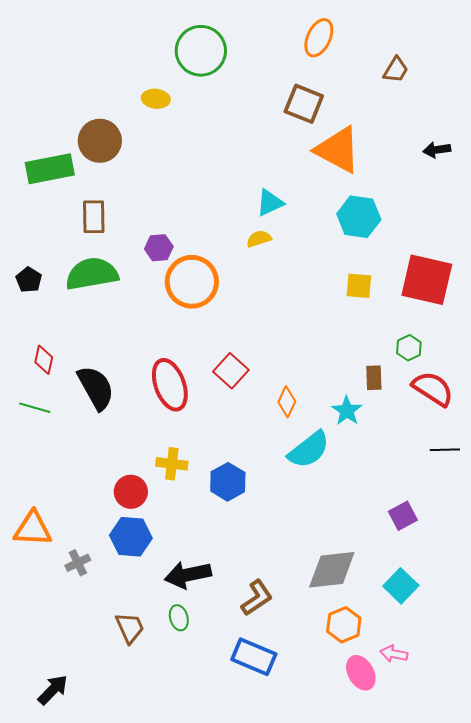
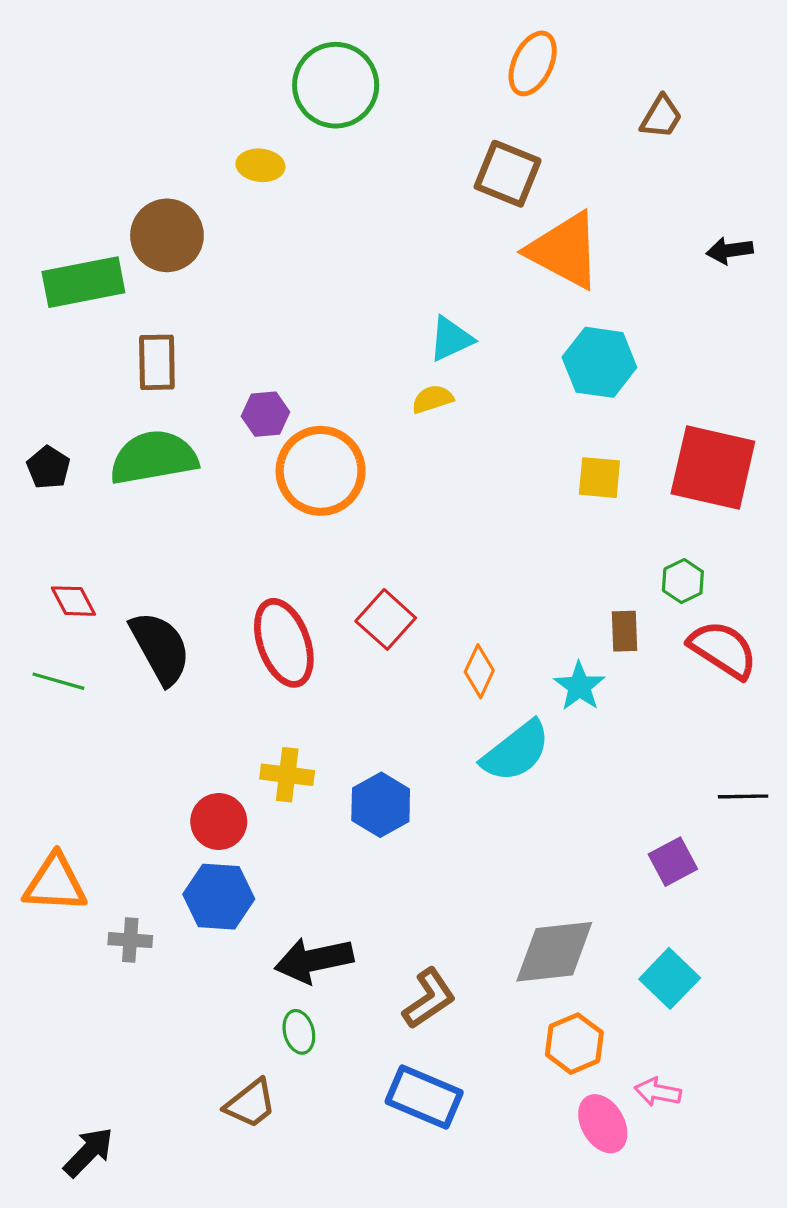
red diamond: (44, 360) -> (73, 601), turned -40
black line: (445, 450) -> (743, 796), moved
gray cross: (78, 563) -> (130, 940), turned 30
brown trapezoid: (130, 628) -> (250, 1104), moved, turned 76

